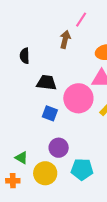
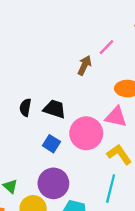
black semicircle: (25, 56) -> (25, 107), moved
purple circle: (59, 148) -> (53, 183), size x1.4

